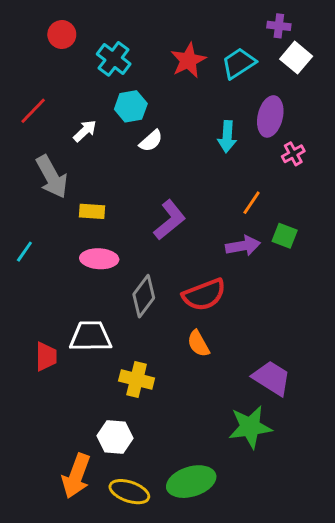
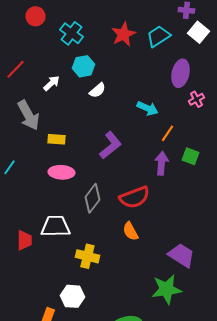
cyan arrow: (227, 137) -> (147, 108), moved, turned -70
purple arrow: (243, 246) -> (161, 163), turned -75

